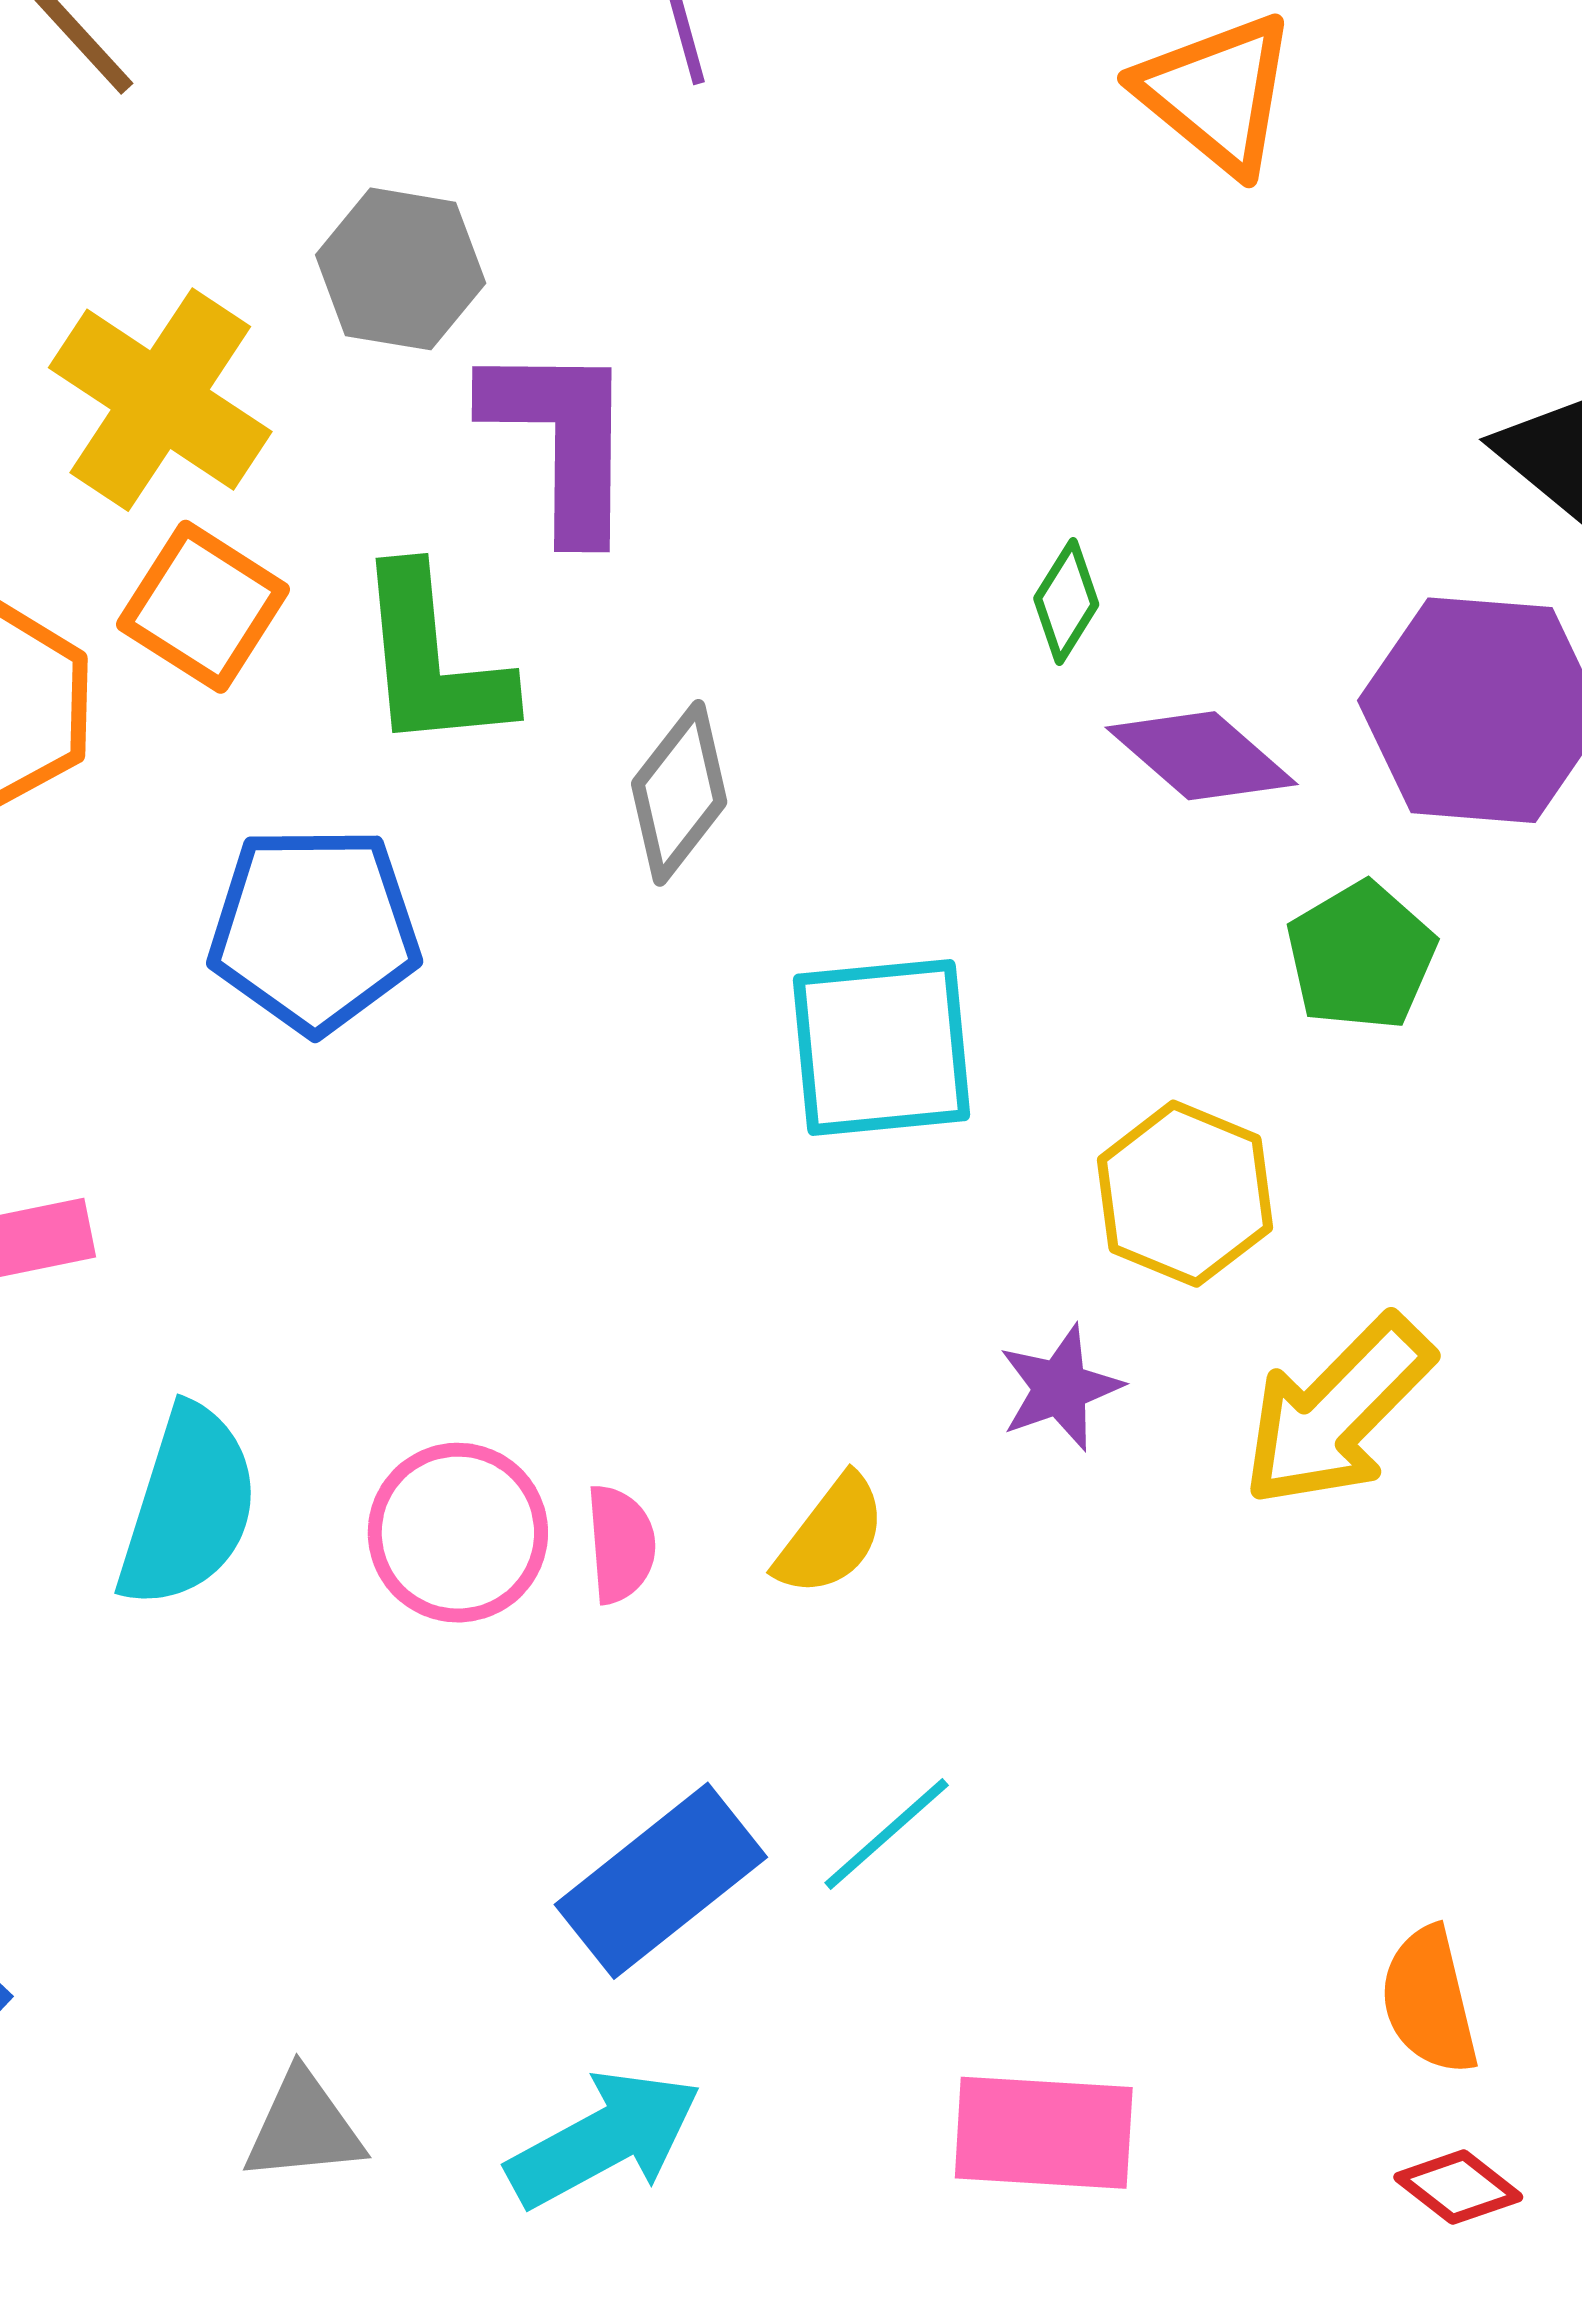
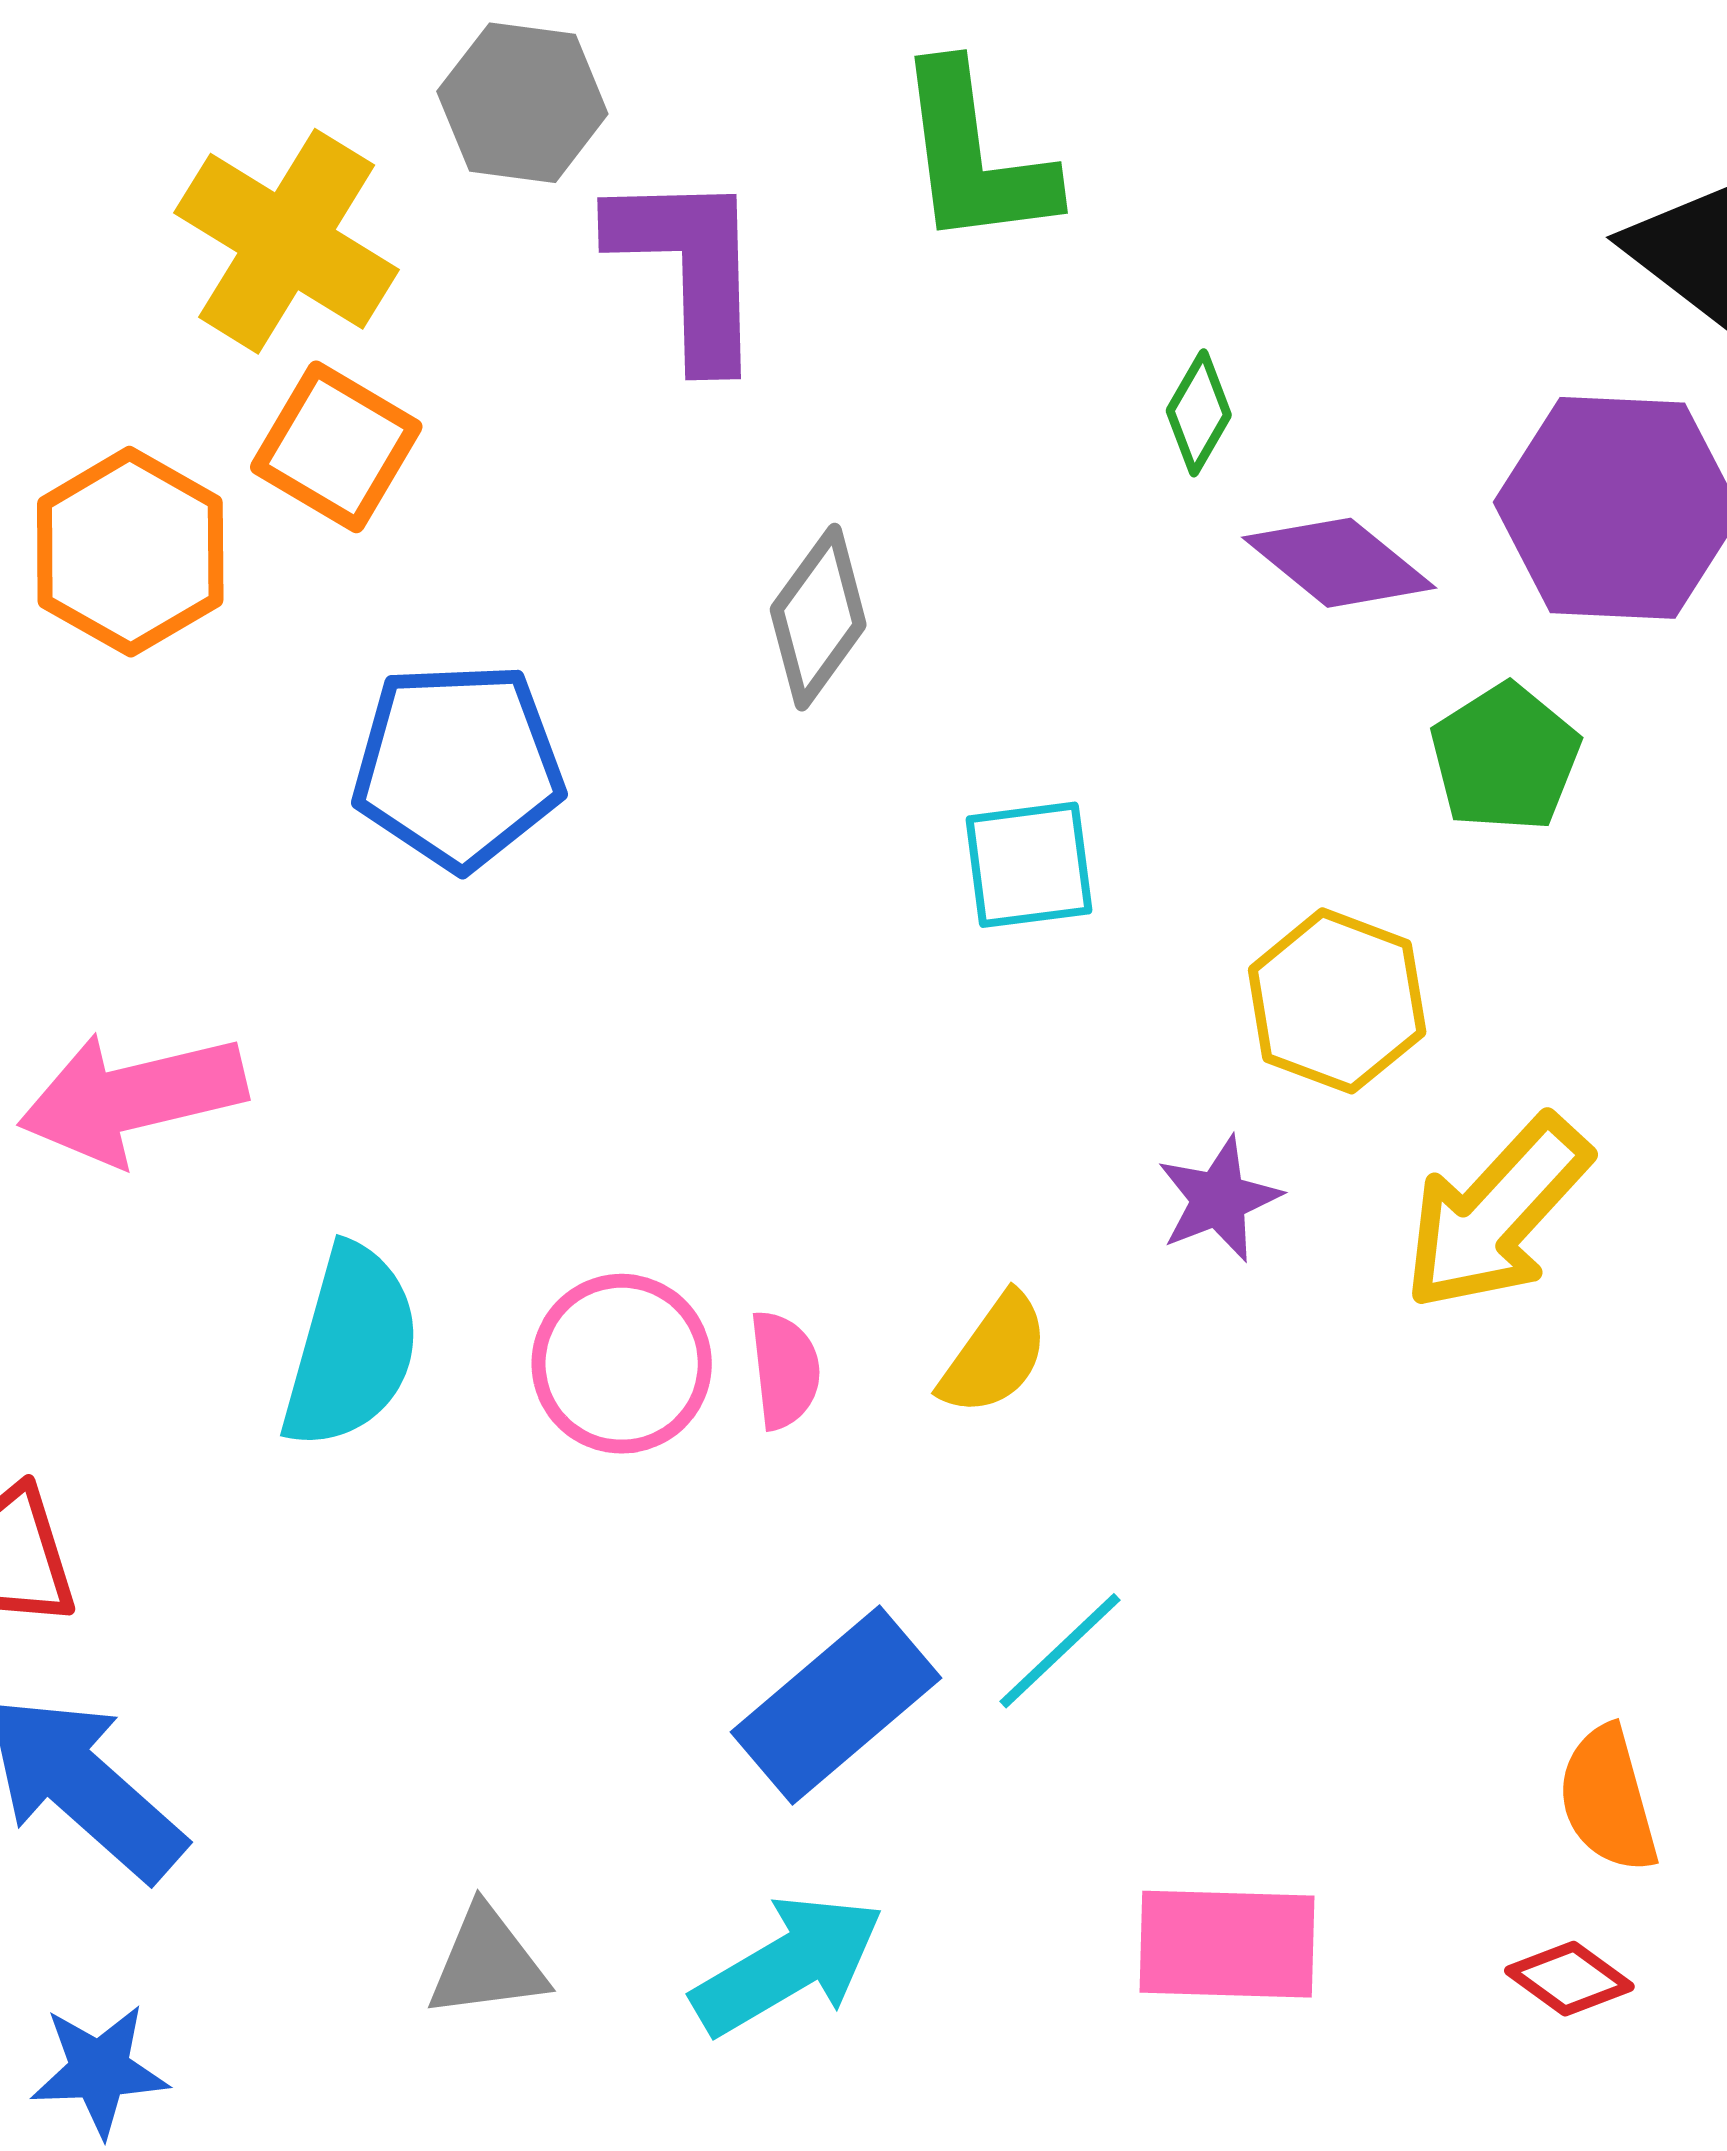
green L-shape: (433, 660) -> (975, 156), moved
cyan square: (882, 1047) -> (1029, 865), size x0.7
red diamond: (1458, 2187) -> (1569, 1979), moved

